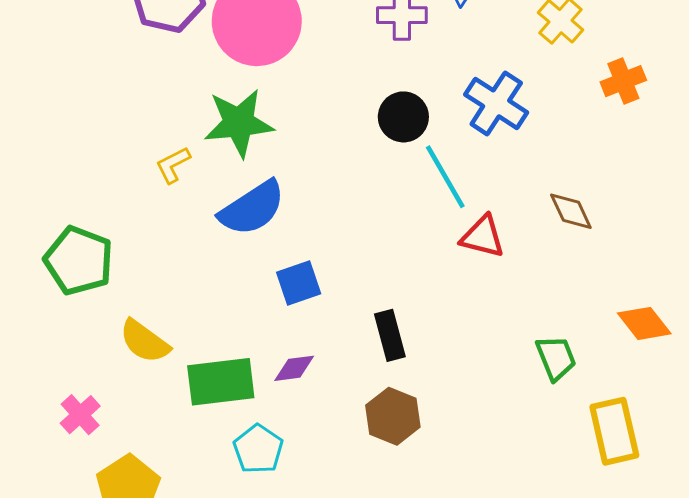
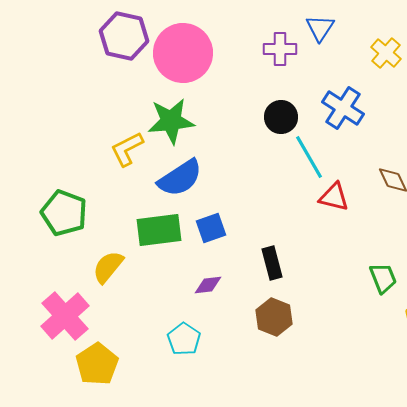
yellow L-shape: (173, 165) -> (127, 149), size x1.4
yellow semicircle: (145, 341) -> (108, 267), turned 93
green rectangle: (221, 382) -> (159, 230), moved
pink cross: (80, 415) -> (65, 316), size x1.8

